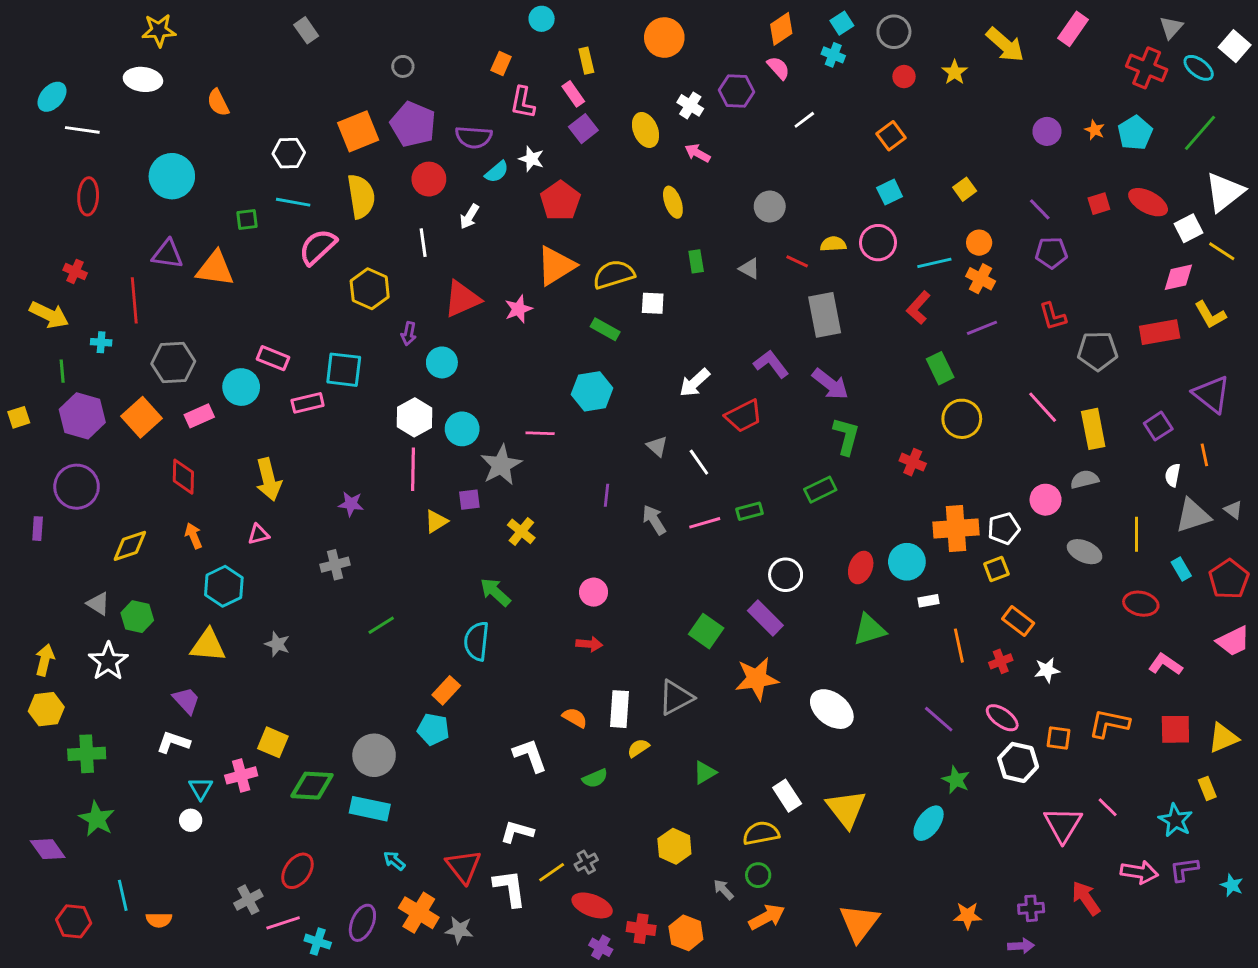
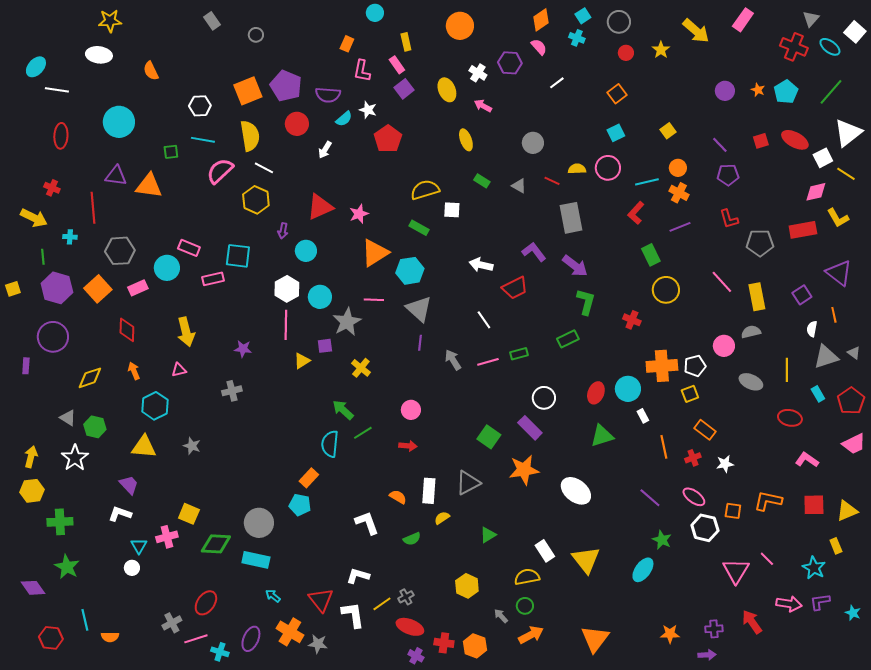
gray circle: (403, 66) -> (256, 35), moved
white line: (423, 243) -> (264, 168), moved, turned -54
green rectangle: (696, 261) -> (482, 181), turned -49
orange triangle: (556, 266) -> (375, 253), moved
white arrow: (695, 383) -> (481, 265), turned 55
gray triangle: (657, 446) -> (419, 309), moved, size x1.8
white rectangle: (929, 601) -> (643, 416), turned 72
green line: (381, 625) -> (363, 433), moved

